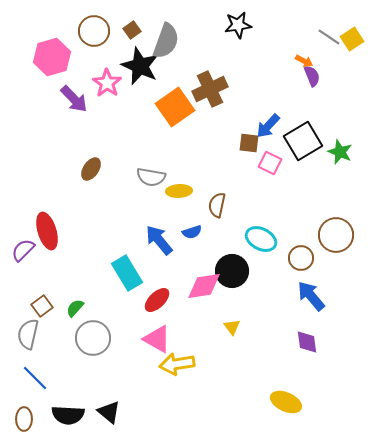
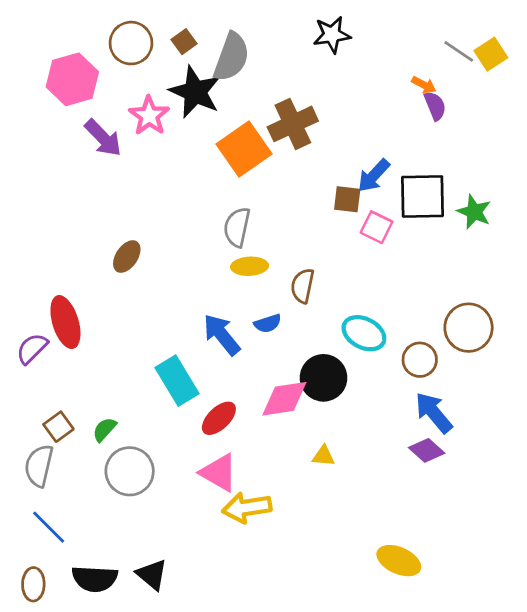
black square: (303, 141) -> (423, 197), turned 30
brown ellipse: (91, 169) -> (127, 256), moved
gray semicircle: (151, 177) -> (237, 227), moved, turned 92
yellow triangle: (232, 327) -> (323, 456), turned -48
purple diamond: (307, 342) -> (427, 450), moved, turned -40

